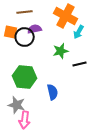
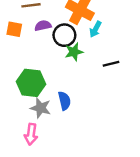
black circle: (25, 37) -> (64, 35), moved
black line: (80, 64) -> (111, 64), moved
gray star: (17, 105) -> (41, 108), moved

